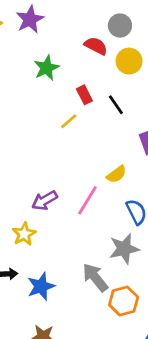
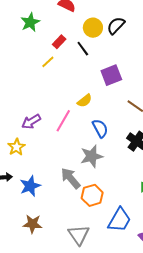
yellow circle: (129, 61) -> (93, 28), moved
red rectangle: (84, 95) -> (59, 42), turned 72

